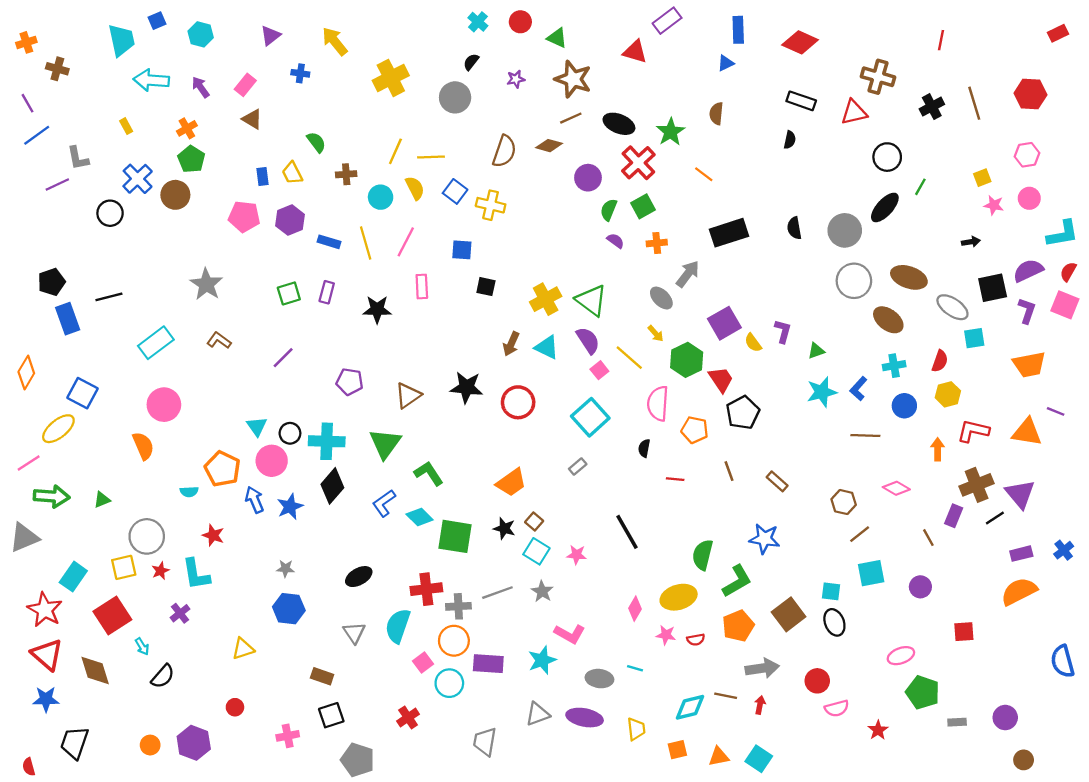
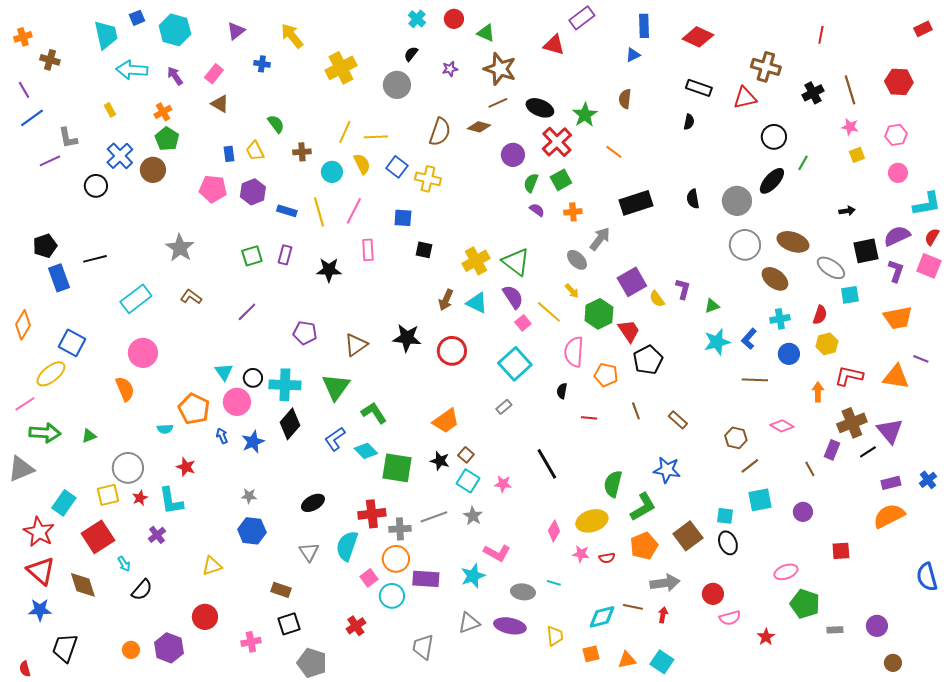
cyan hexagon: (201, 34) -> (175, 30), size x1.4
pink star: (994, 205) -> (850, 127), moved
blue arrow: (254, 500) -> (222, 436), size x0.7
red circle: (235, 707) -> (205, 617), size x1.6

